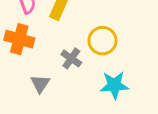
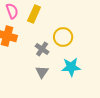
gray triangle: (40, 84) -> (42, 72), moved

